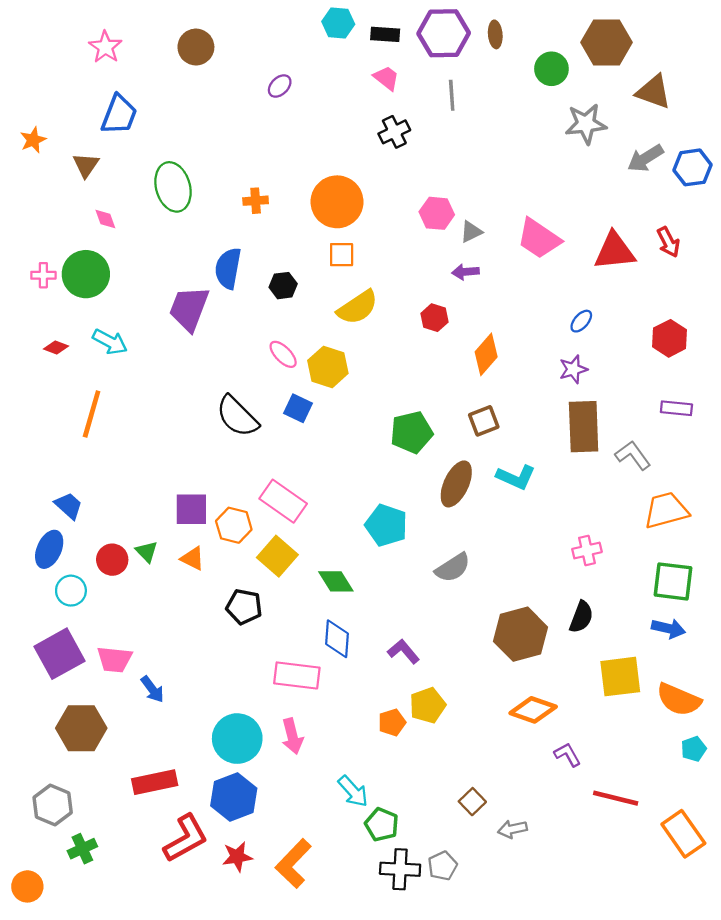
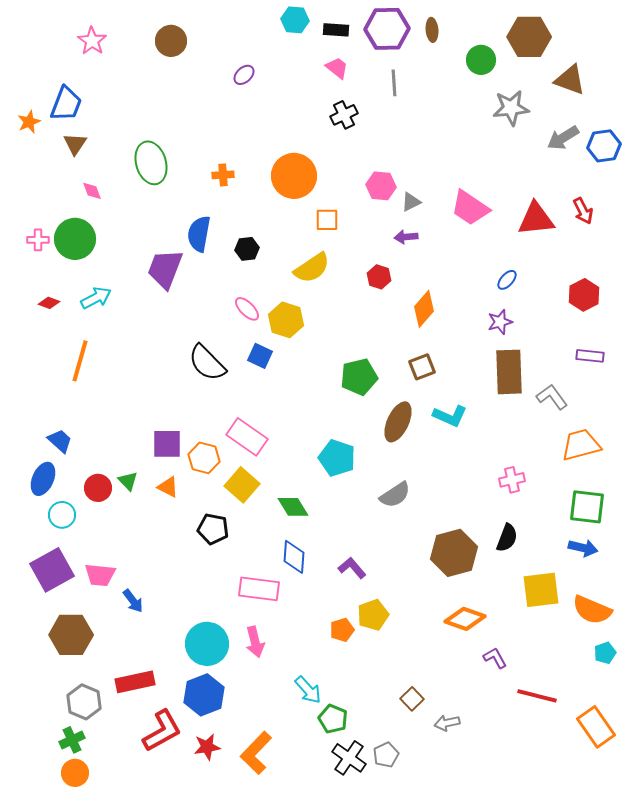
blue trapezoid: (119, 115) -> (66, 104), moved
orange square: (342, 255) -> (327, 220), moved
cyan arrow: (110, 342) -> (96, 298), turned -56
gray hexagon: (53, 805) -> (84, 702), moved
black cross: (400, 869) -> (349, 758), turned 32
orange circle: (27, 886) -> (75, 773), moved

